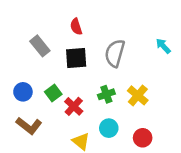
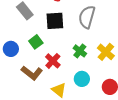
green square: (53, 93) -> (36, 42), moved
green cross: (106, 94) -> (80, 51), turned -32
brown L-shape: (29, 126) -> (32, 73), moved

